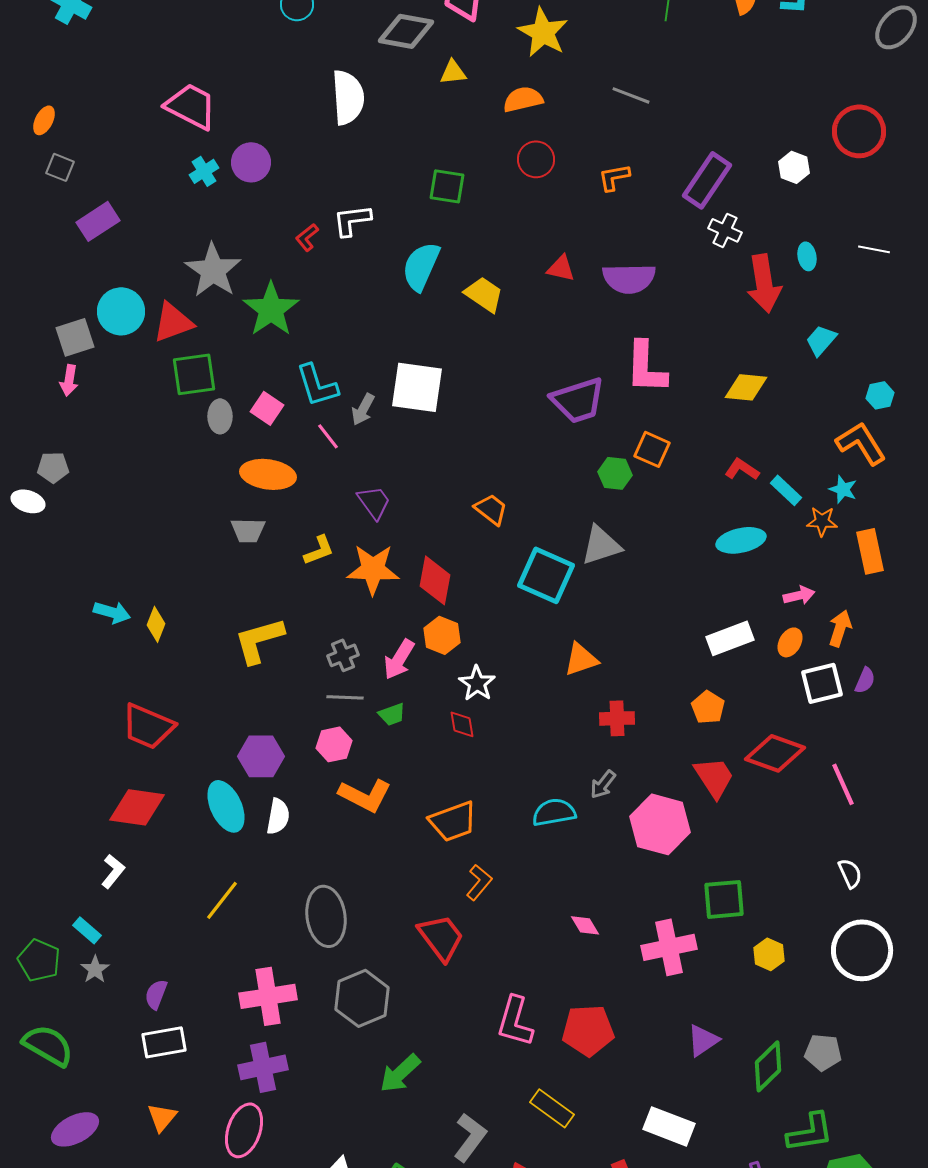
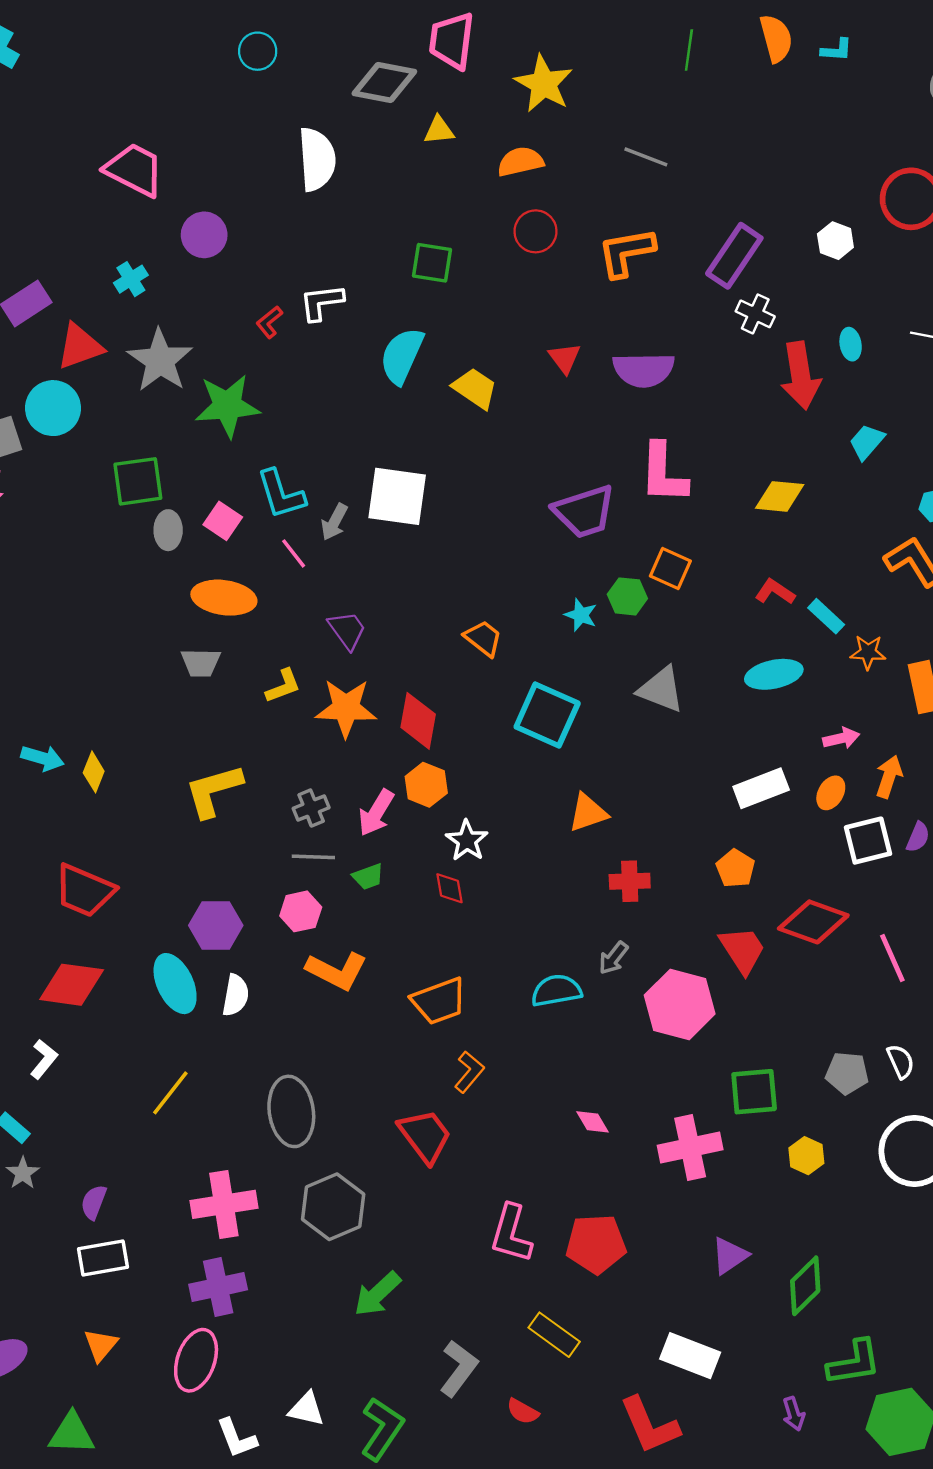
cyan cross: (204, 171) -> (131, 279), moved
orange L-shape: (614, 177) -> (626, 252), size x1.6
red triangle: (561, 268) -> (565, 358), turned 40
green star: (271, 309) -> (227, 406), turned 30
red triangle: (173, 322) -> (80, 346), moved
cyan star: (843, 489) -> (581, 615), moved
gray triangle: (601, 545) -> (661, 689), moved, turned 39
gray pentagon: (823, 1052) -> (847, 1073), moved

